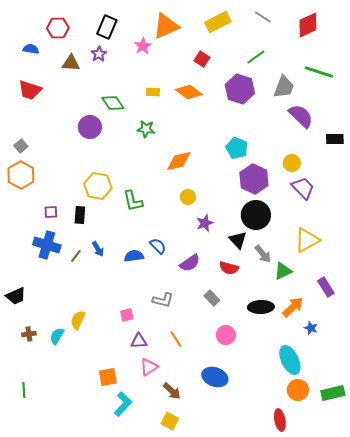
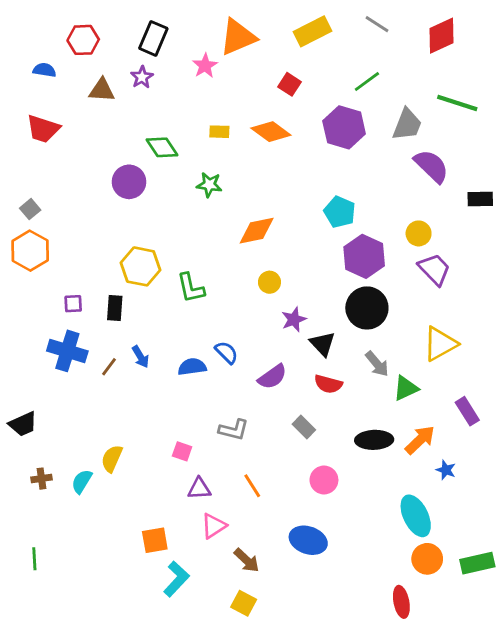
black triangle: (238, 240) -> (323, 344), moved
pink square: (127, 315) -> (182, 451), turned 32

